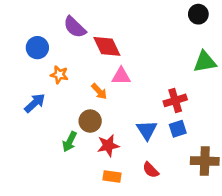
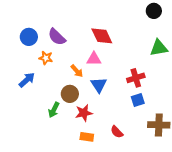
purple semicircle: (75, 27) -> (57, 37), moved
red diamond: (107, 46) -> (102, 36), moved
blue triangle: (147, 130) -> (99, 85), moved

